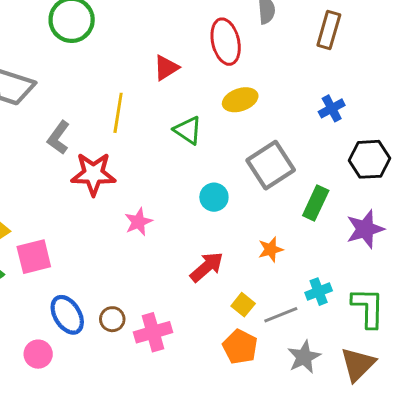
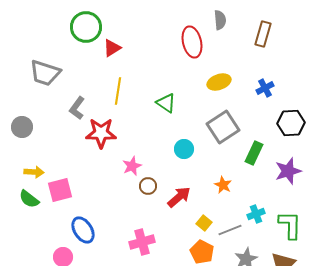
red triangle: (166, 68) -> (112, 48), moved
yellow ellipse: (240, 100) -> (219, 82), moved
orange star: (271, 249) -> (223, 185), turned -30
brown circle: (112, 319) -> (148, 186), moved

